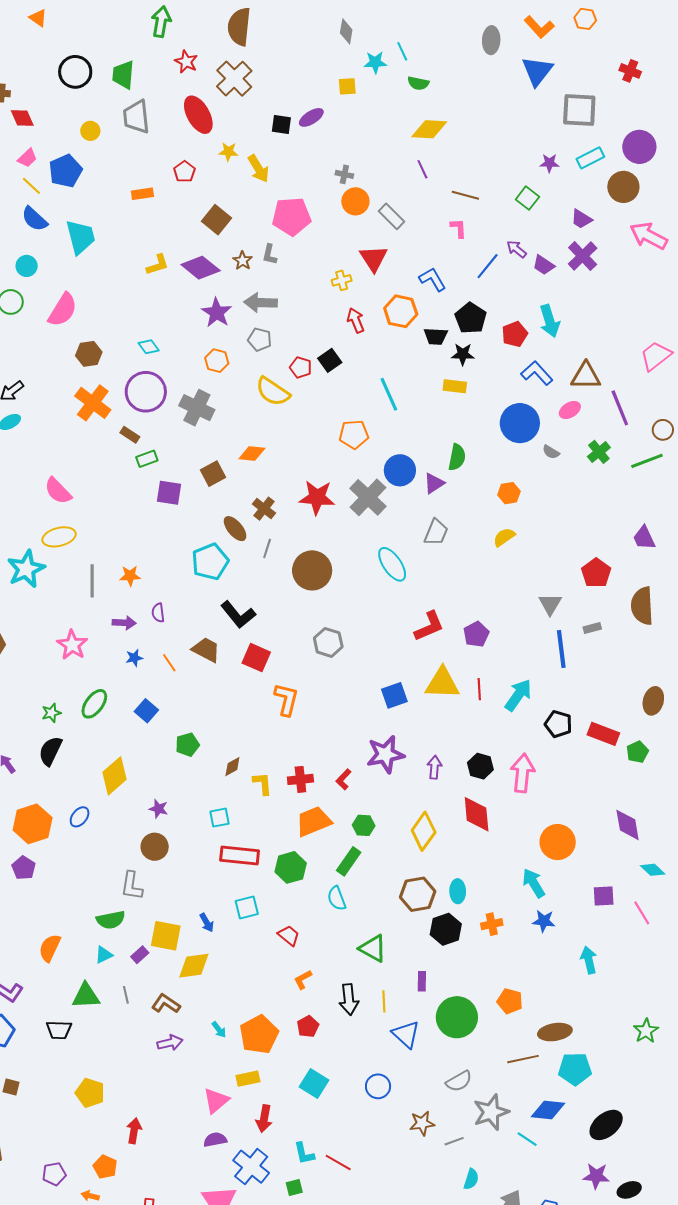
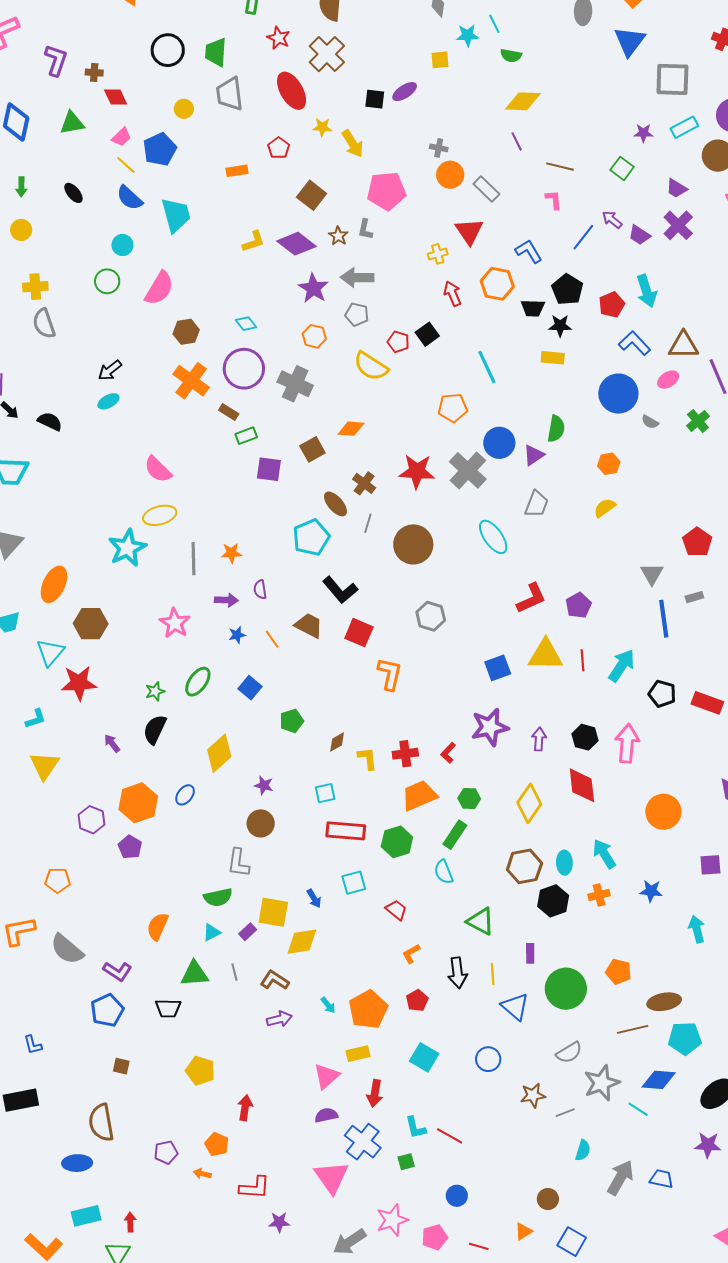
cyan arrow: (534, 883) -> (604, 854), moved

